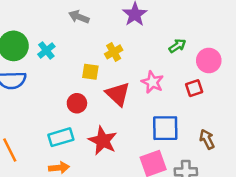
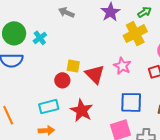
green arrow: (177, 46) -> (145, 12), moved
yellow cross: (114, 52) -> (135, 34), moved, size x1.6
yellow square: (90, 72) -> (73, 66), moved

